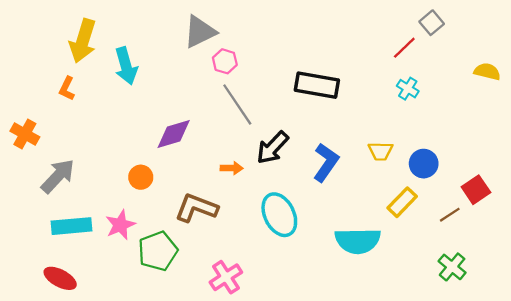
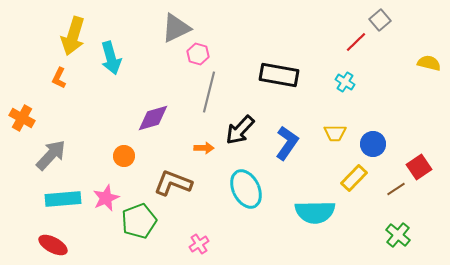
cyan cross: (408, 89) -> (345, 82), moved
gray line: (237, 104) -> (209, 92), turned 48
pink cross: (226, 277) -> (199, 244), size x0.7

